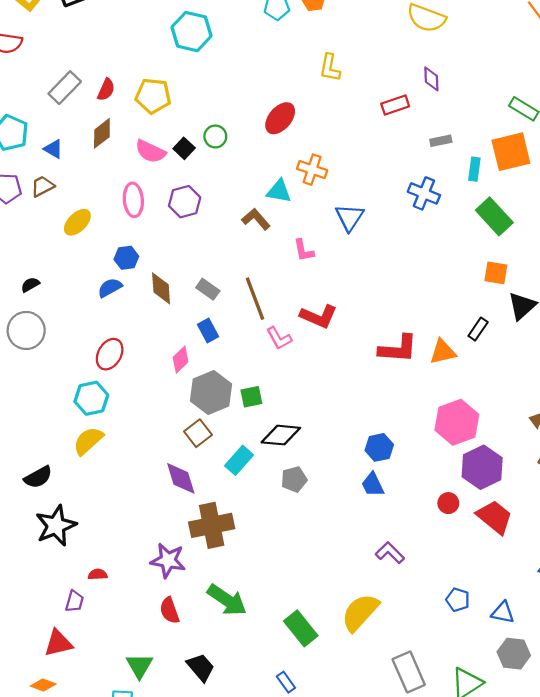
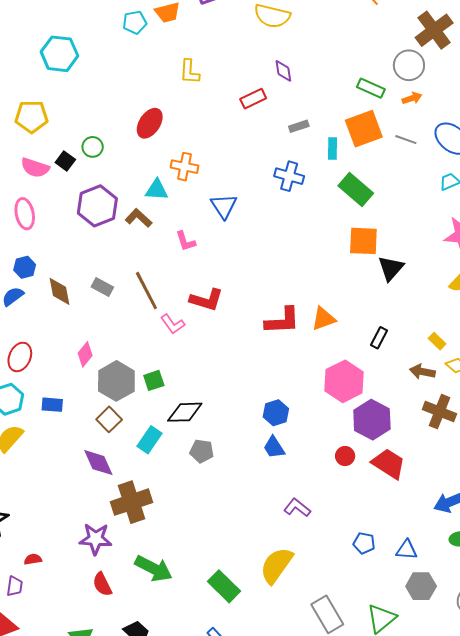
purple hexagon: (185, 202) -> (97, 206), moved, size x1.4
orange square: (496, 273) -> (363, 241), size x1.4
black rectangle: (478, 329) -> (379, 338), moved
blue rectangle: (208, 331) -> (52, 405), moved, turned -50
gray pentagon: (294, 479) -> (202, 451), turned 30

